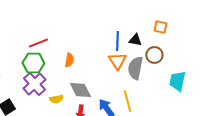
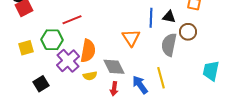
orange semicircle: (69, 60) -> (88, 51), moved, size x1.6
orange triangle: (117, 61) -> (131, 38), moved
green hexagon: (33, 63) -> (52, 40), moved
cyan trapezoid: (177, 81) -> (211, 71), moved

